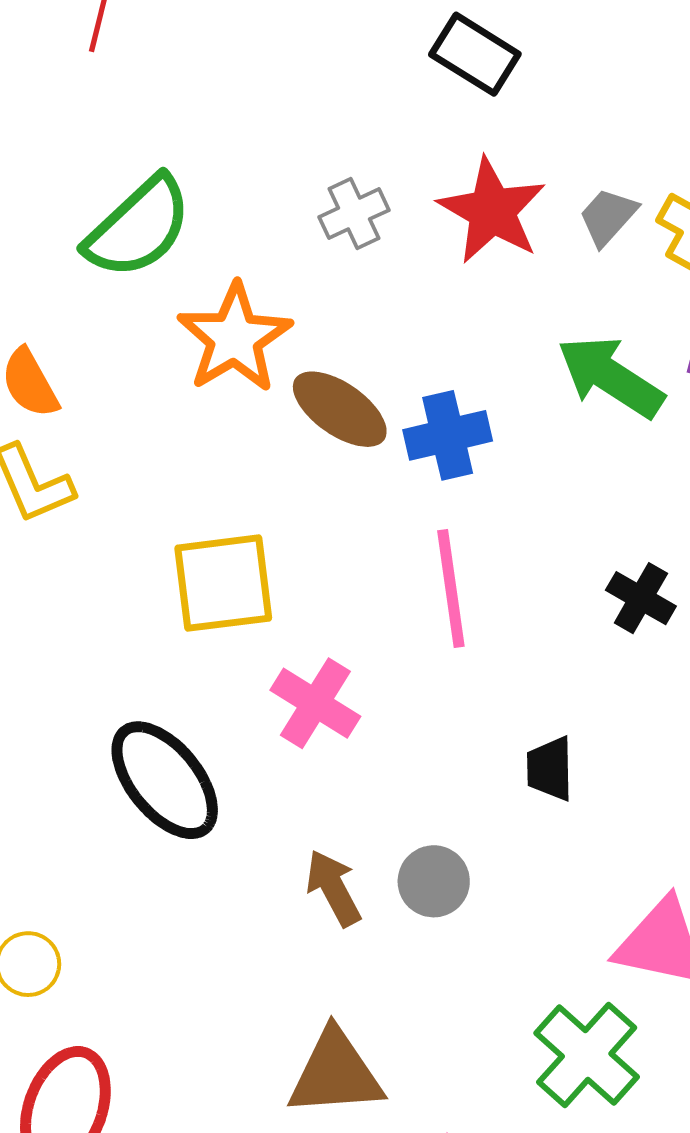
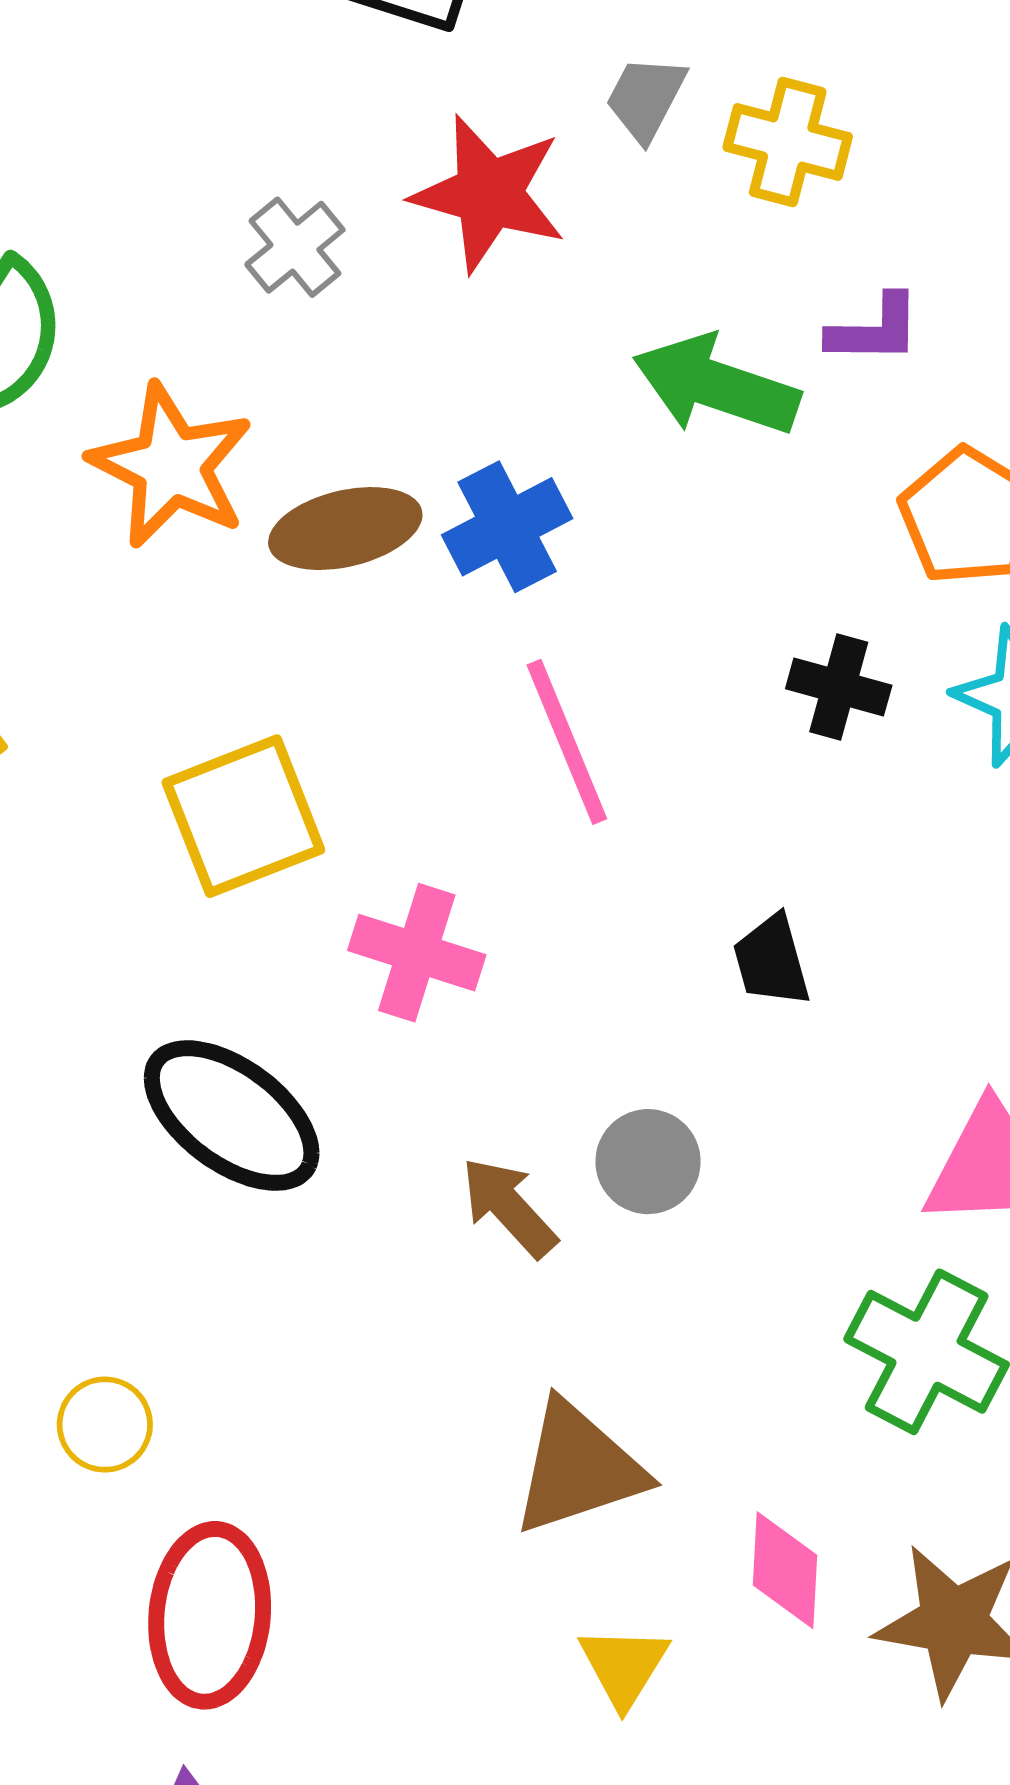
gray trapezoid: (608, 217) -> (646, 98), moved
brown ellipse: (340, 409) -> (345, 529), turned -34

